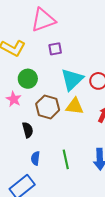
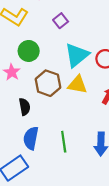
purple square: (55, 49) -> (61, 21), turned -32
blue semicircle: (35, 158) -> (31, 138), size x1.5

